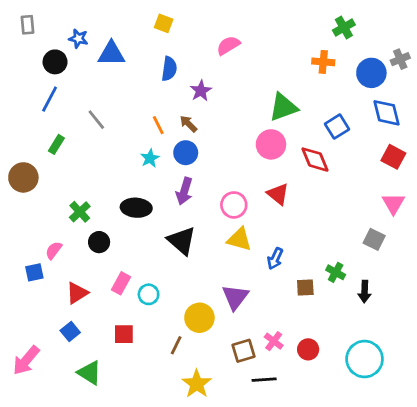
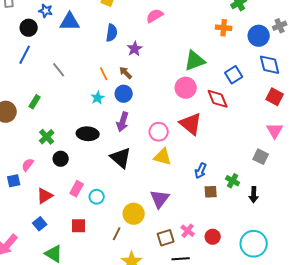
green rectangle: (56, 144) -> (35, 102), moved
red triangle: (278, 194) -> (191, 124), size x1.4
blue arrow: (275, 259) -> (201, 171), moved

